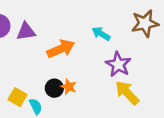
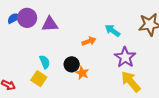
orange arrow: (61, 49) -> (89, 41), moved, size x0.6
black circle: (54, 88) -> (72, 64), moved
cyan semicircle: (36, 106) -> (45, 62), moved

